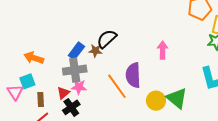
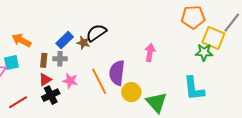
gray cross: (75, 70) -> (60, 59), size x0.6
pink star: (79, 87) -> (70, 81), moved
brown rectangle: (41, 99) -> (44, 60), moved
yellow circle: (156, 101) -> (131, 92), moved

